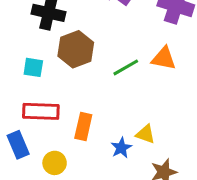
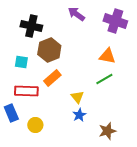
green line: (126, 67) -> (104, 79), moved
orange rectangle: (83, 127) -> (52, 78), moved, turned 36
yellow triangle: (145, 134) -> (77, 97), moved, turned 32

